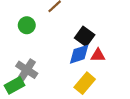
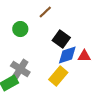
black square: (85, 36) -> (61, 39), moved
yellow rectangle: (85, 83) -> (58, 76), moved

